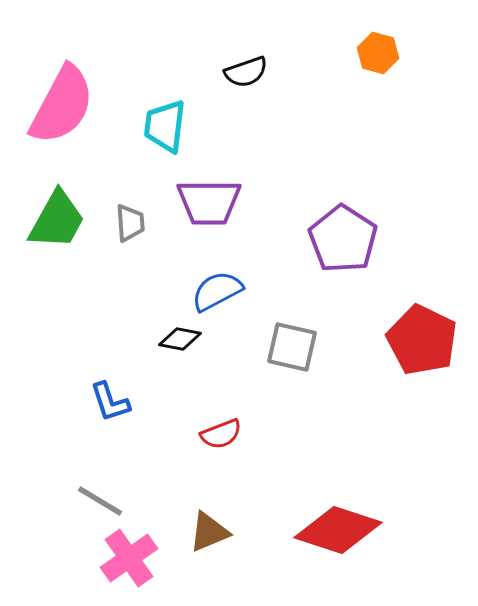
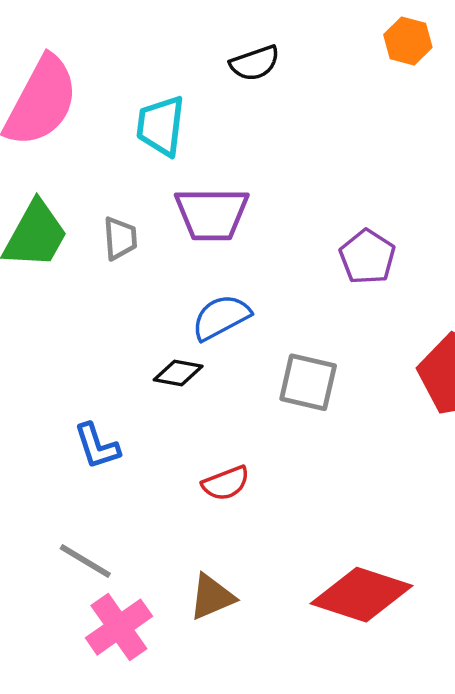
purple pentagon: (343, 239) -> (367, 257), size x0.7

